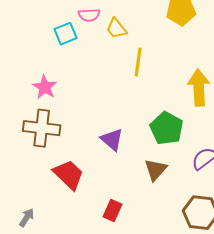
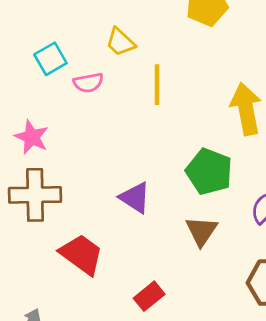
pink semicircle: (89, 15) -> (88, 83), moved
red rectangle: (112, 211) -> (149, 296), turned 35

